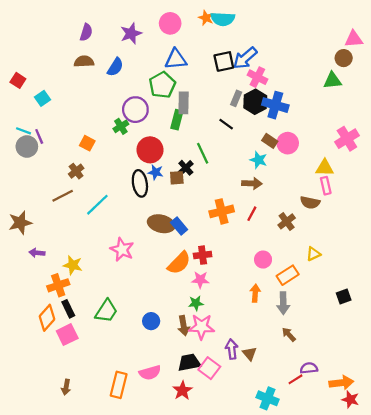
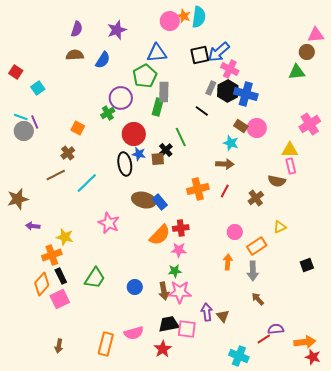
cyan semicircle: (223, 19) -> (199, 17), turned -85
pink circle: (170, 23) -> (170, 21), moved
pink square: (209, 368) -> (187, 329), turned -30

